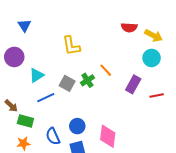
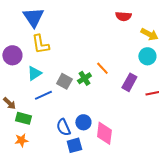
blue triangle: (24, 25) -> (33, 17), moved, size x1.6
red semicircle: (129, 27) -> (123, 16), moved
yellow L-shape: (71, 46) -> (40, 44), moved
blue circle: (77, 126) -> (83, 122), moved
blue semicircle: (53, 136) -> (63, 127), moved

